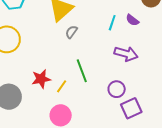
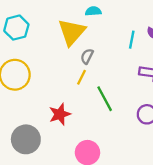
yellow line: (62, 86) -> (81, 77), moved

